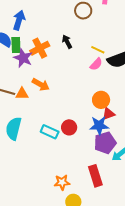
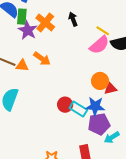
orange cross: (40, 48) -> (45, 22), turned -30
pink semicircle: (96, 64) -> (99, 45), size x1.5
red triangle: (108, 114) -> (110, 88), moved
cyan rectangle: (50, 132) -> (78, 109), moved

